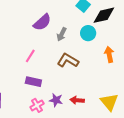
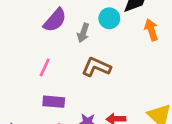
cyan circle: (88, 33) -> (109, 18), moved
orange arrow: (109, 54) -> (151, 30), moved

